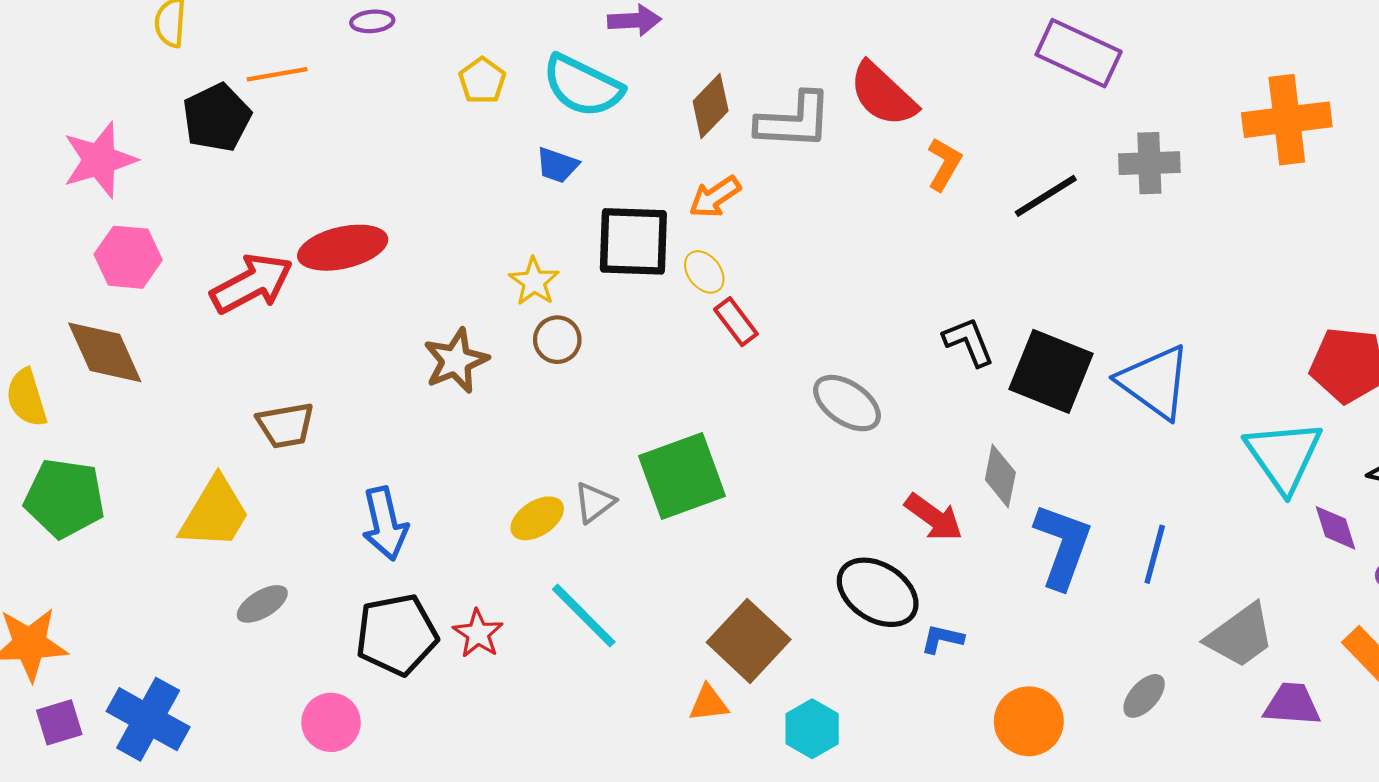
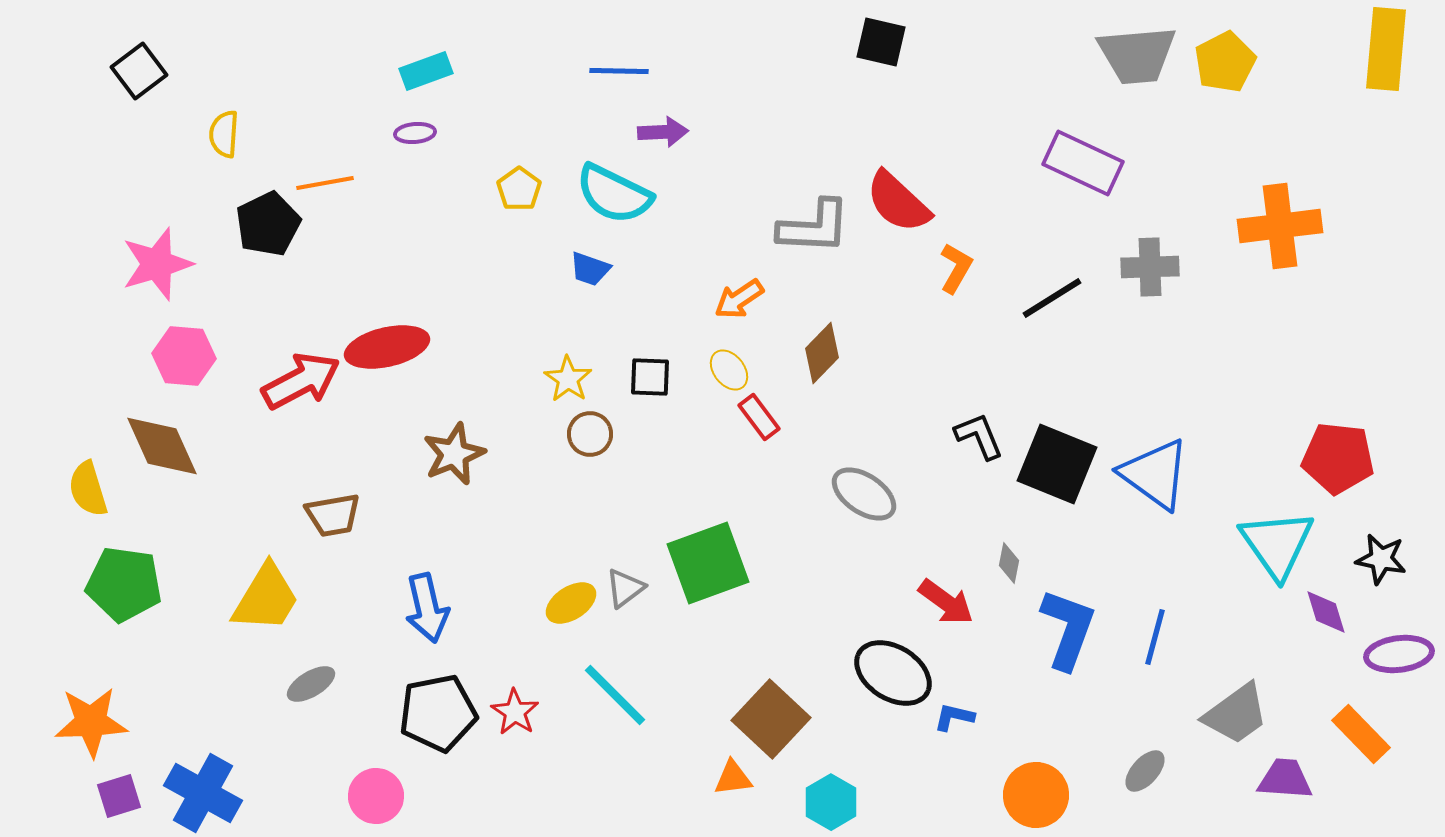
brown diamond: (711, 106) -> (822, 353), moved
black square: (633, 241) -> (650, 377), moved, size x0.6
brown star: (456, 361) -> (454, 454), moved
gray diamond: (1000, 476) -> (1009, 563), size x0.7

